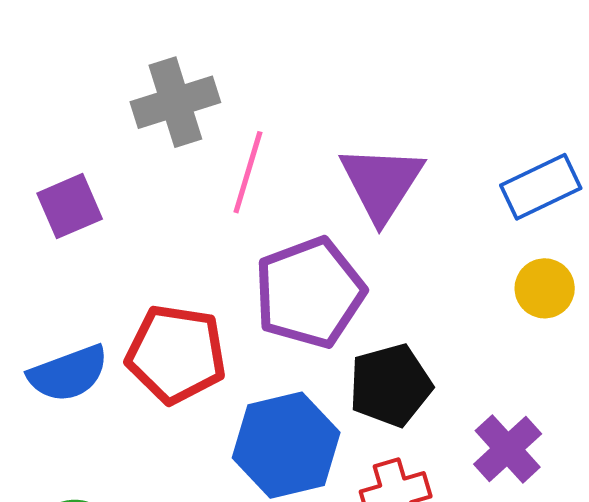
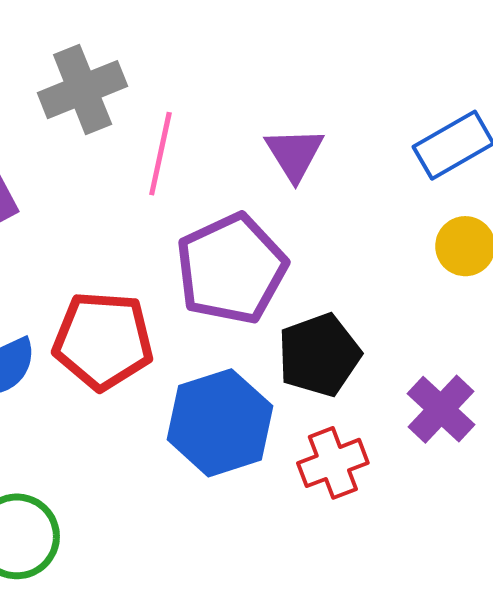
purple triangle: (382, 183) -> (294, 154), size x0.7

